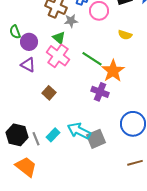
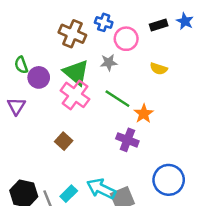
gray star: (71, 21) -> (109, 62), moved
green triangle: (59, 38) -> (76, 72), size x1.6
purple triangle: (28, 65) -> (16, 106), moved, turned 35
orange star: (113, 71) -> (144, 114), size x0.7

